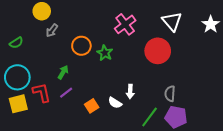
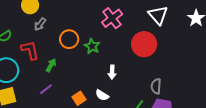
white arrow: (130, 92) -> (112, 72), moved
red L-shape: (42, 93) -> (30, 50), moved
purple line: (66, 93) -> (46, 89), moved

